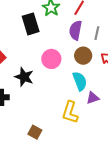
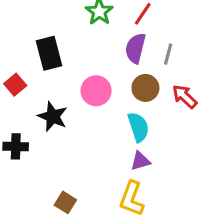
black rectangle: (31, 24) -> (49, 53), moved
purple triangle: (93, 98) -> (140, 161), moved
yellow L-shape: (70, 112) -> (132, 199), moved

